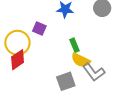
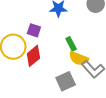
red diamond: (18, 60) -> (33, 56), moved

